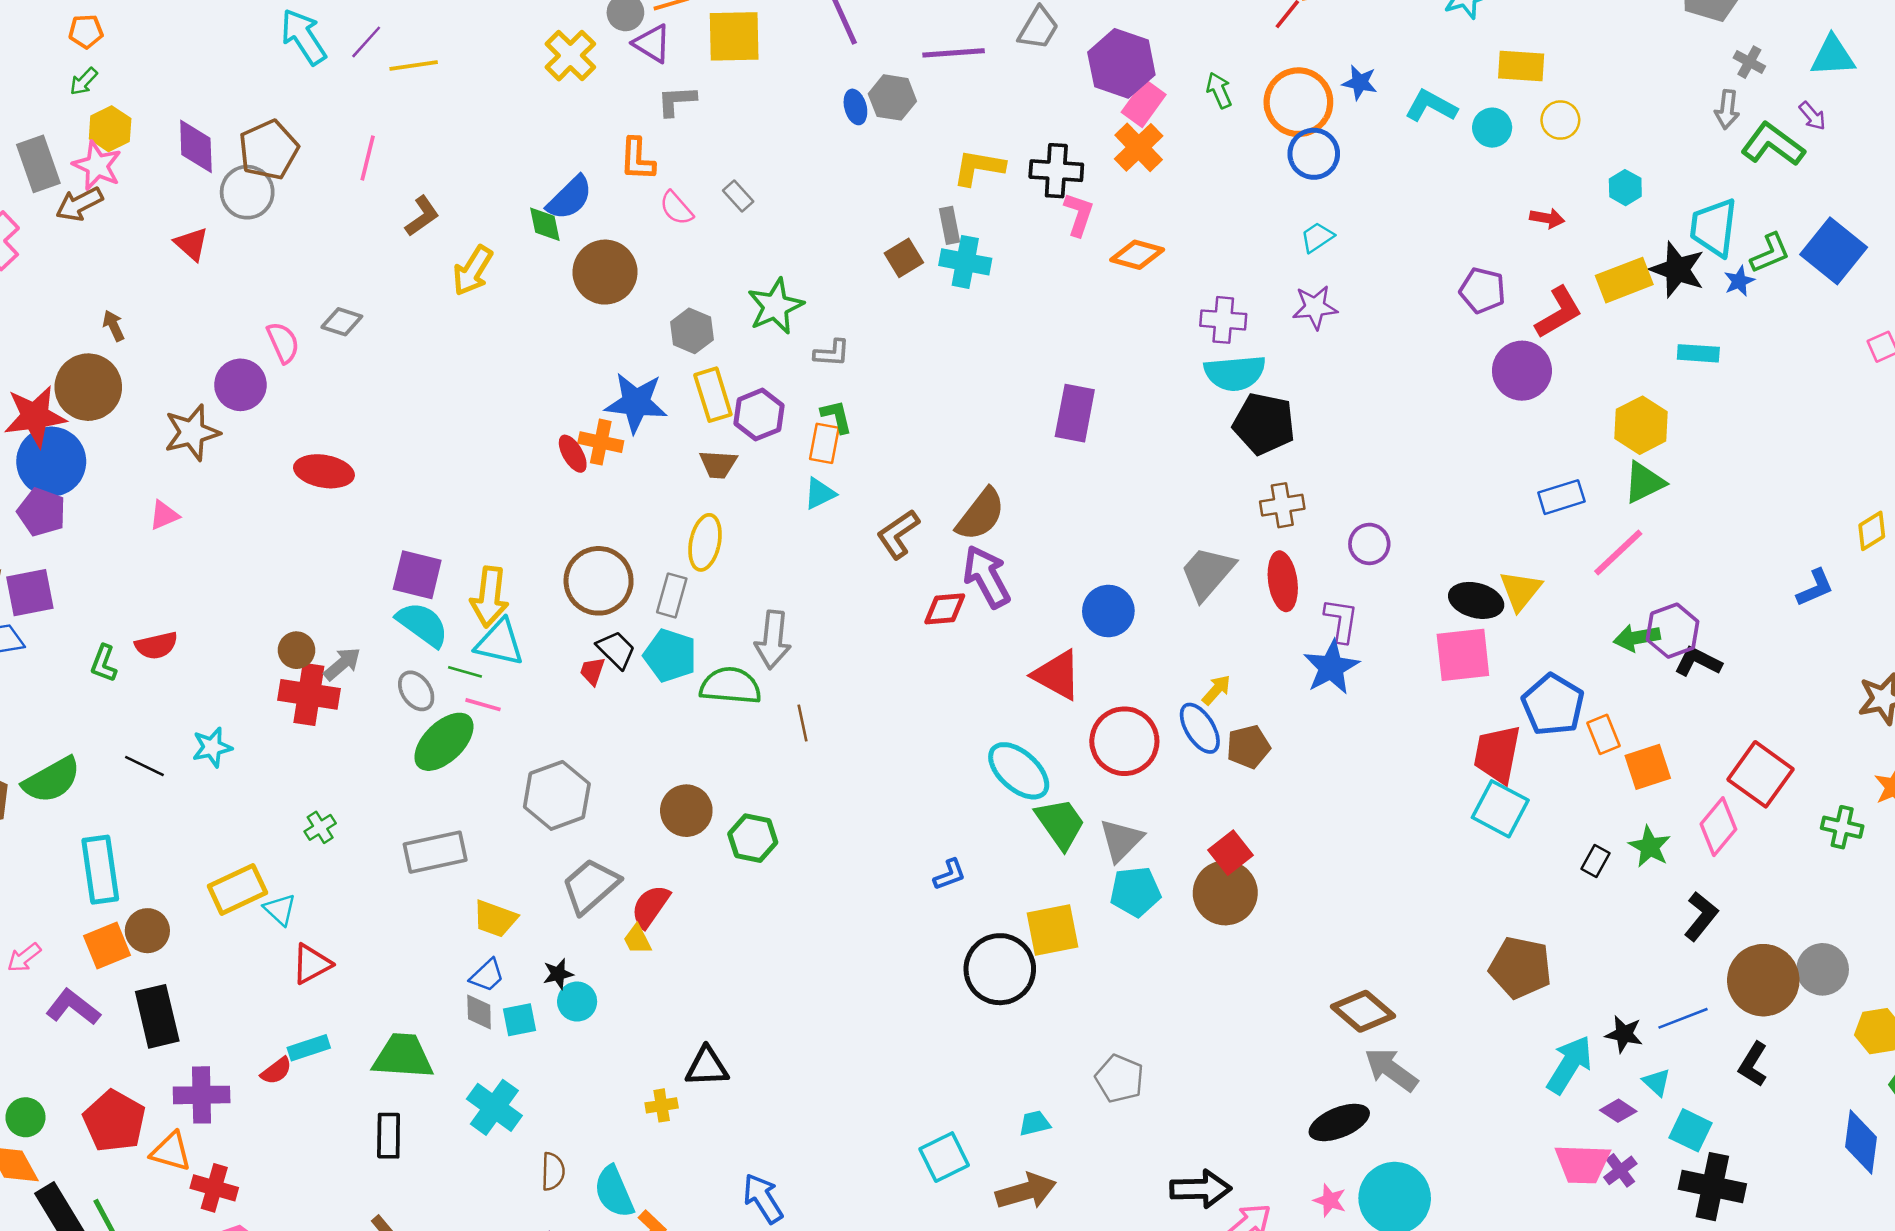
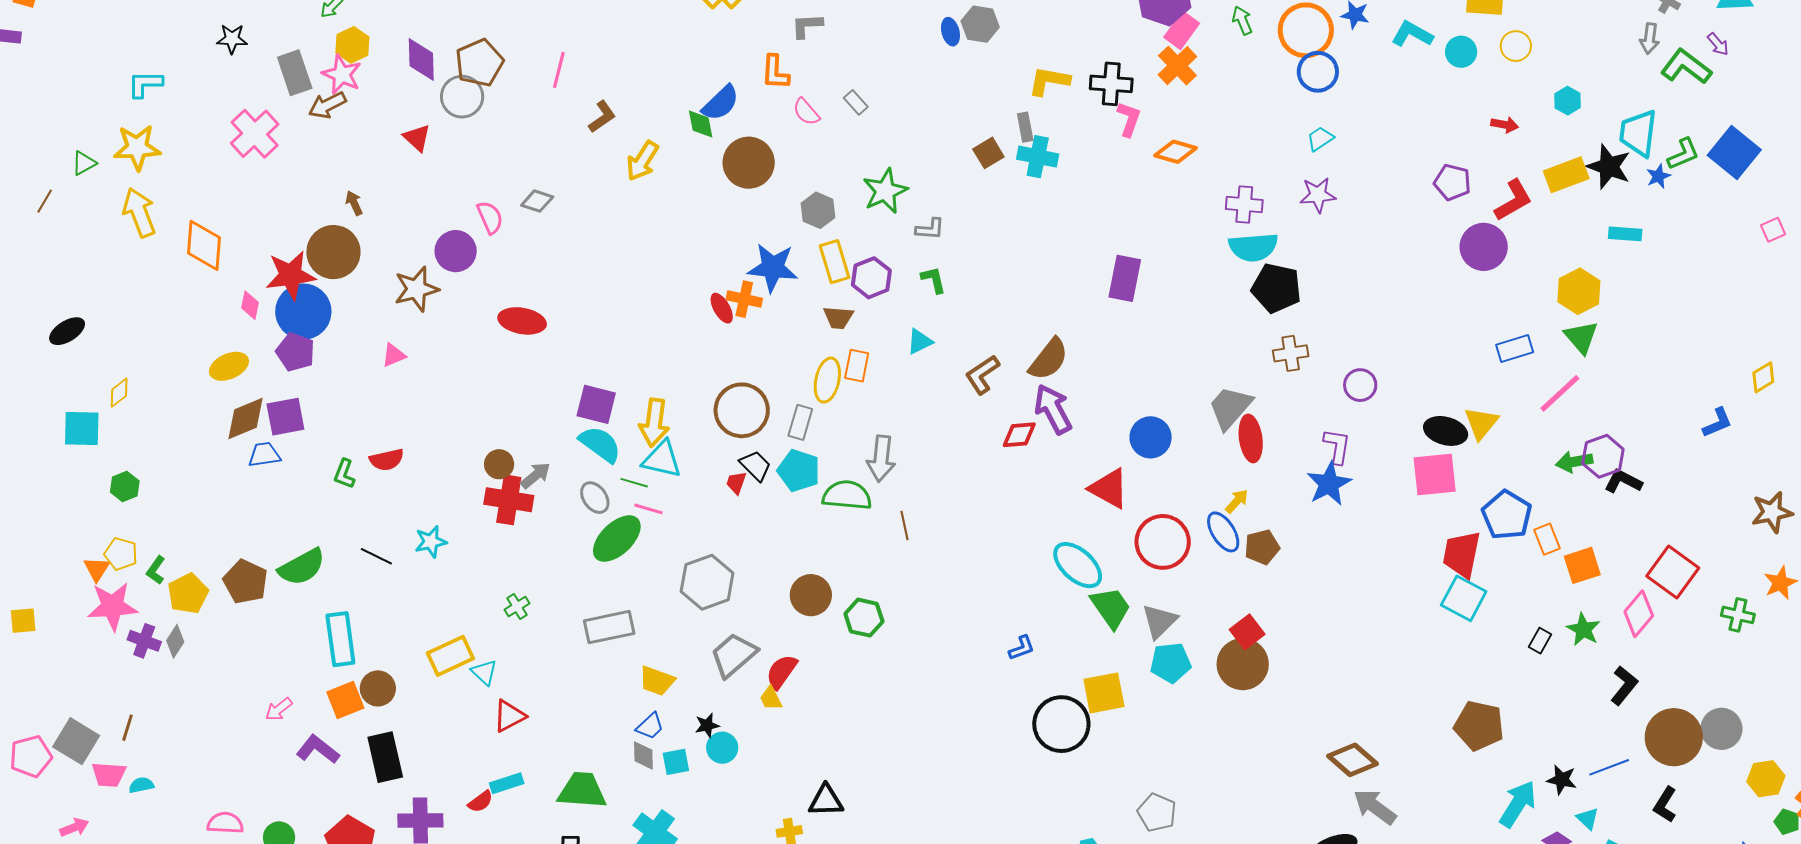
orange rectangle: (824, 443) -> (857, 366), moved
green triangle: (1644, 482) -> (1581, 337), turned -45
red ellipse: (1283, 581) -> (1251, 438), moved

